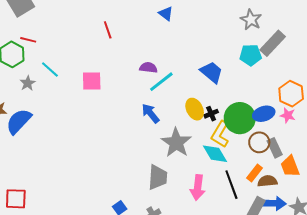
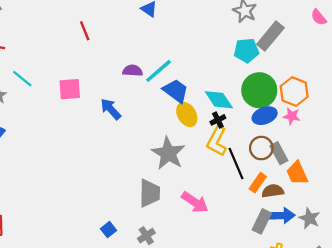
blue trapezoid: (211, 72) -> (176, 91), moved
cyan line: (161, 82) -> (159, 71), moved
blue arrow: (150, 113) -> (111, 109), moved
black cross: (211, 114) -> (218, 120), moved
green circle: (240, 118) -> (259, 90), moved
cyan diamond: (215, 154) -> (219, 100), moved
black line: (231, 185) -> (236, 164), moved
pink arrow: (198, 187) -> (195, 202), turned -60

